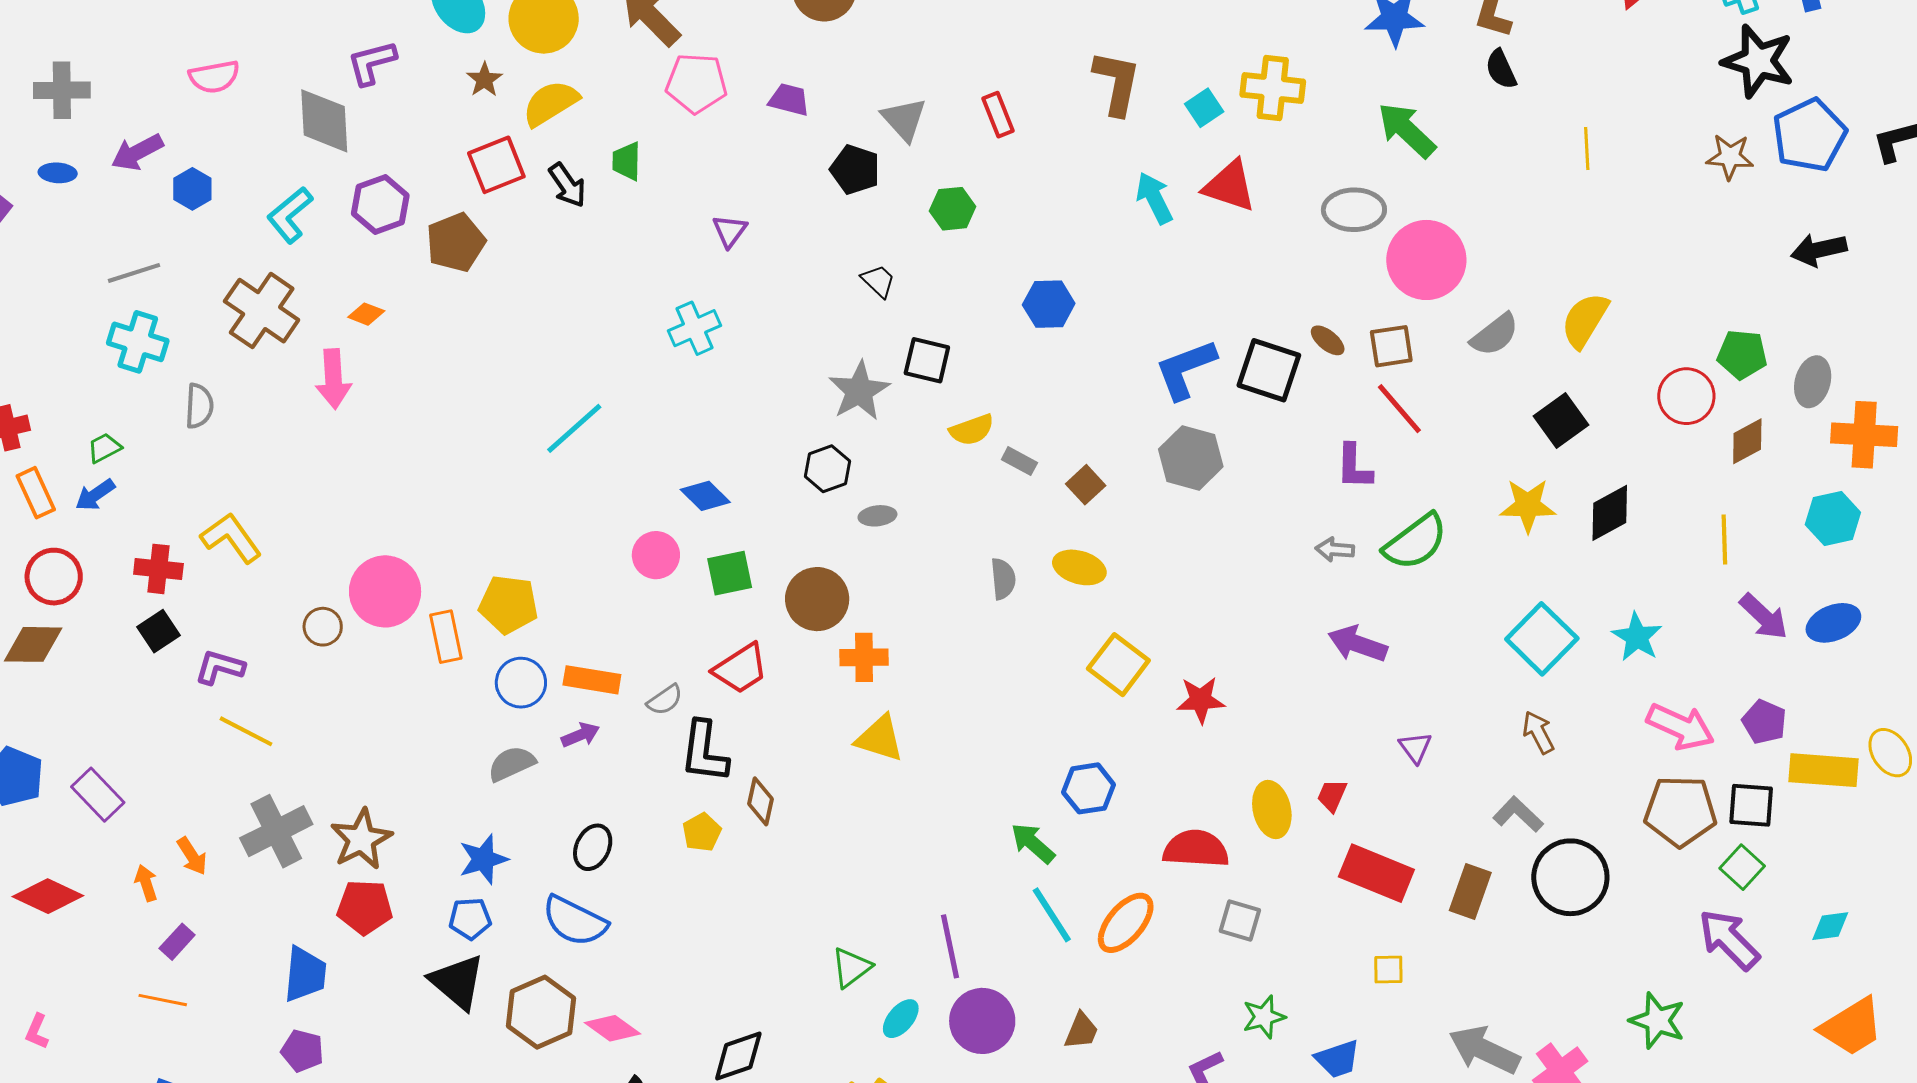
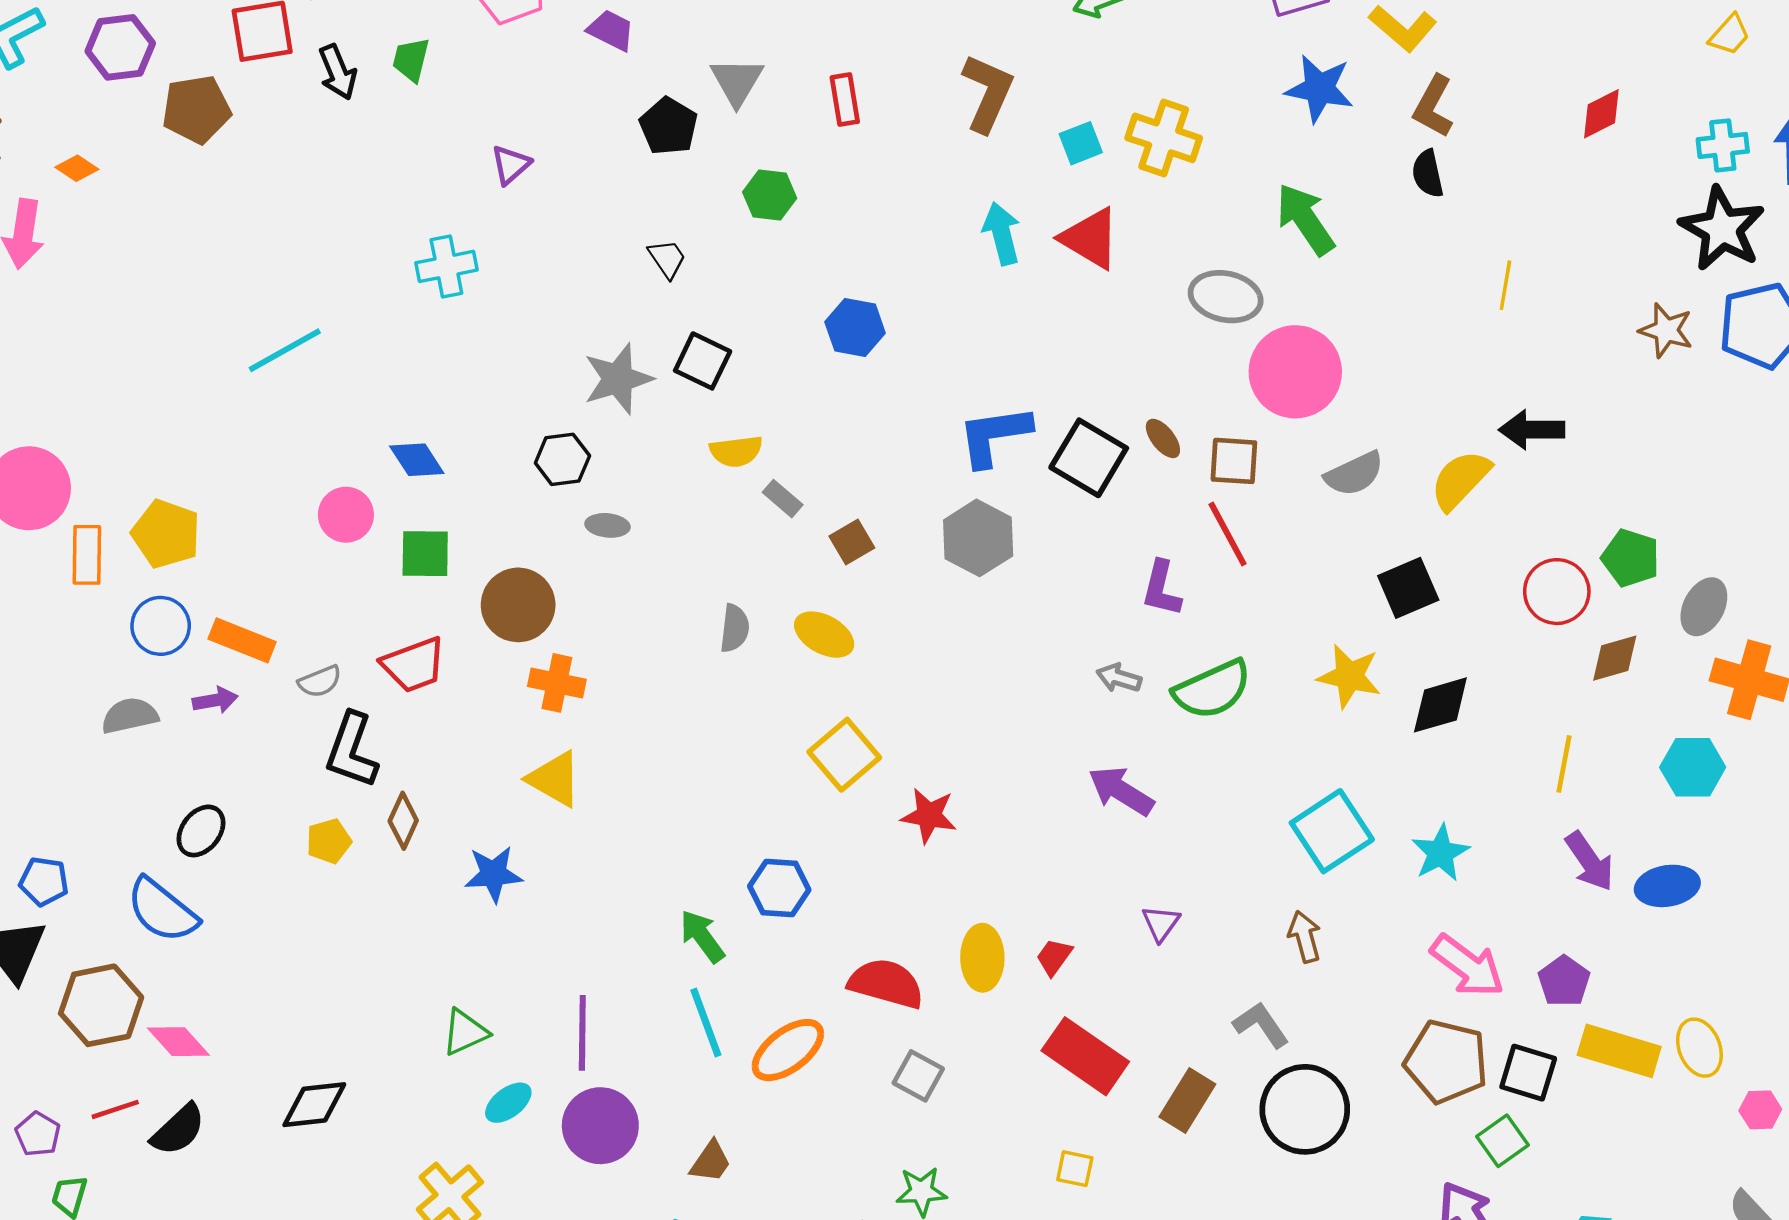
black arrow: (1819, 250) -> (1532, 430), moved
blue star: (483, 859) -> (493, 874), moved

